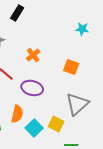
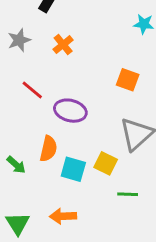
orange cross: (33, 55) -> (63, 45), moved
cyan square: (34, 128) -> (73, 169), turned -30

